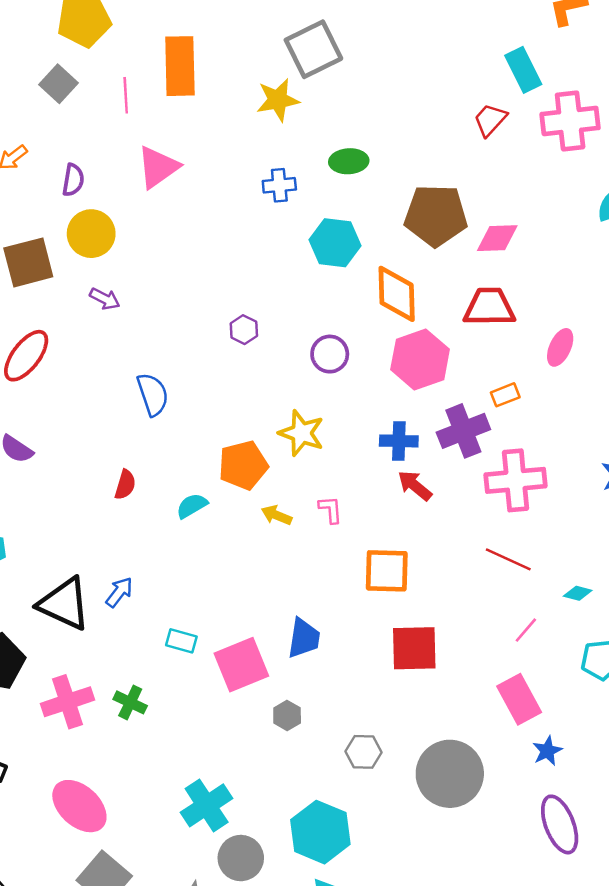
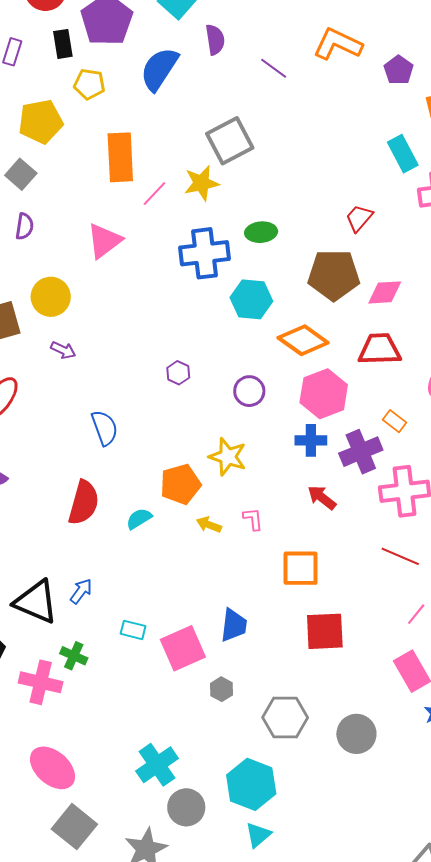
pink line: (126, 95) -> (154, 194), moved, turned 48
red trapezoid: (490, 120) -> (359, 218), moved
purple semicircle: (73, 180) -> (24, 226), moved
blue cross: (279, 185) -> (204, 253), size x1.8
orange diamond: (397, 294) -> (303, 340), turned -51
orange rectangle: (505, 395) -> (394, 421), turned 60
blue cross: (399, 441) -> (311, 440), moved
red semicircle: (125, 485) -> (84, 503), size x1.8
pink cross: (67, 702) -> (41, 682), turned 33
green cross: (130, 702) -> (74, 656), moved
gray hexagon: (364, 752) -> (285, 718), size x1.5
gray circle: (450, 774) -> (356, 734), size x0.7

